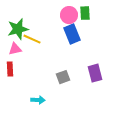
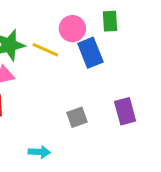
pink circle: (69, 15) -> (72, 29), moved
yellow line: (32, 39) -> (45, 50), moved

